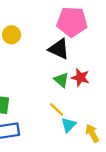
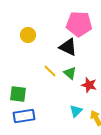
red star: (80, 77) -> (89, 85), moved
yellow line: (57, 110) -> (50, 71), moved

